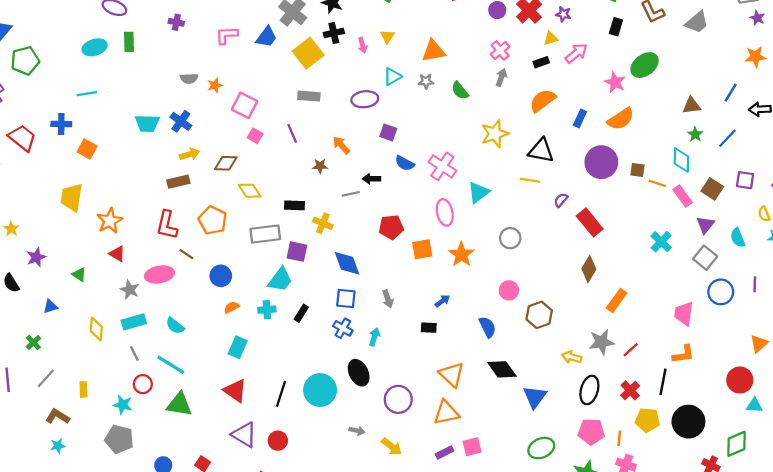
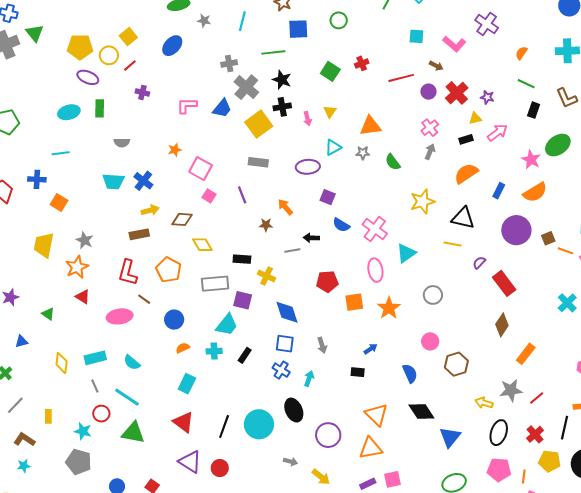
gray semicircle: (189, 78) -> (122, 143), moved
brown square: (637, 170) -> (548, 238), turned -32
gray star: (130, 290) -> (85, 240), moved

